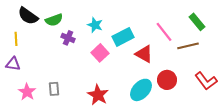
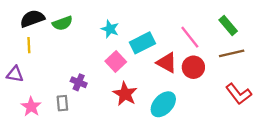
black semicircle: (28, 16) -> (32, 19), turned 125
purple cross: (68, 38) -> (79, 82), moved
yellow line: (16, 39) -> (29, 45), moved
brown line: (188, 46) -> (232, 53), moved
red circle: (167, 80) -> (193, 67), moved
red star: (98, 95) -> (125, 94), moved

